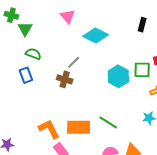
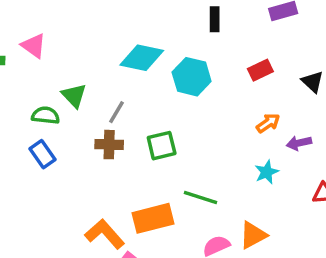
pink triangle: (68, 16) -> (34, 46), moved
green triangle: (25, 29) -> (74, 96), moved
green square: (142, 70) -> (162, 146), moved
cyan hexagon: (118, 76) -> (192, 77), moved

